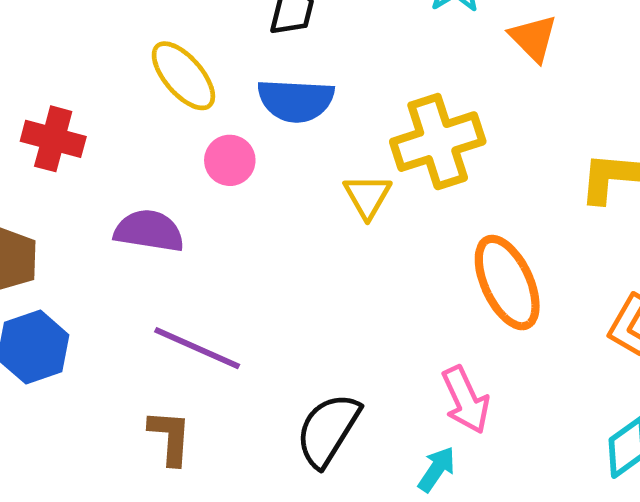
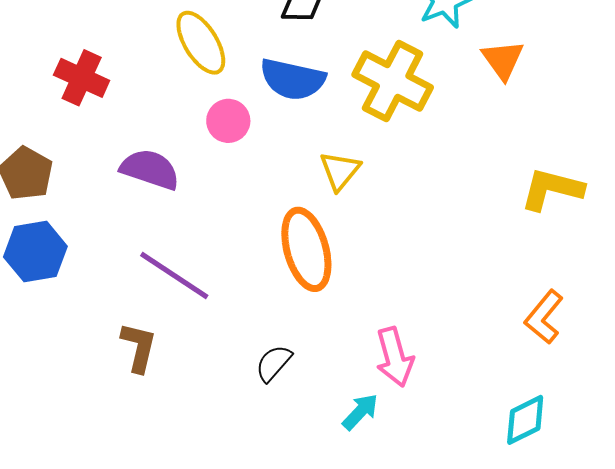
yellow cross: (438, 142) -> (393, 81), moved, turned 36
orange ellipse: (507, 283) -> (306, 249), moved
black semicircle: (328, 430) -> (274, 363), size x0.6

